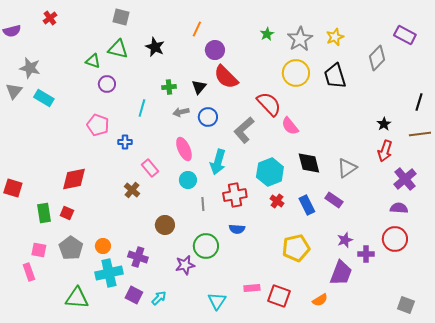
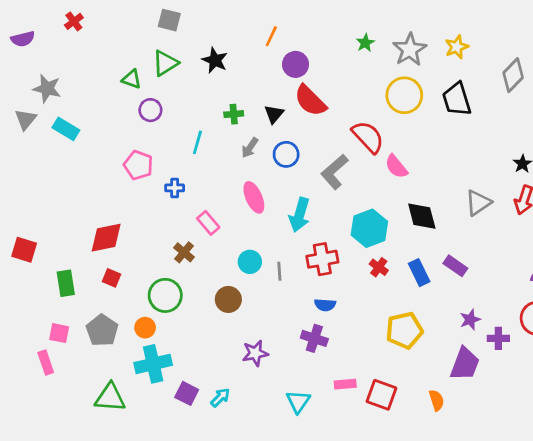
green triangle: (118, 49) -> (165, 63), turned -45
gray arrow: (181, 112) -> (250, 148), turned -42
gray triangle: (347, 168) -> (478, 203), moved
cyan circle: (188, 180) -> (250, 262), moved
red square: (67, 213) -> (111, 278), moved
green circle: (206, 246) -> (165, 295), moved
purple cross: (138, 257) -> (314, 338), moved
orange semicircle: (320, 300) -> (437, 400), turned -77

